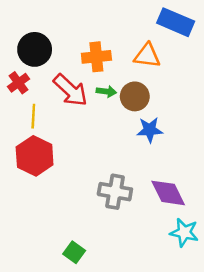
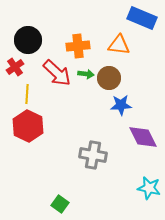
purple diamond: (168, 193) -> (143, 137), moved

